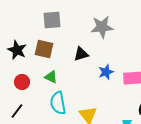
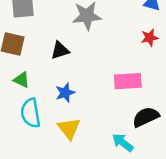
blue star: (106, 72) -> (65, 93), moved

